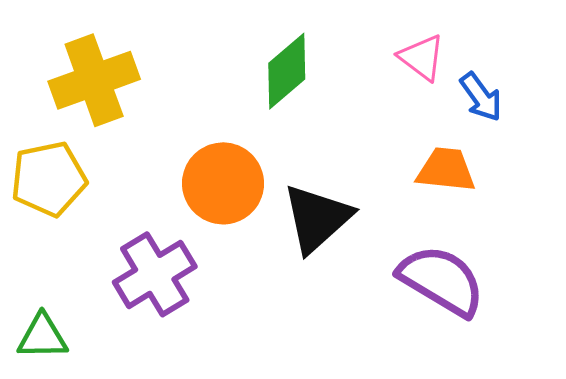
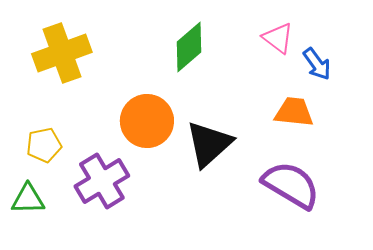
yellow pentagon: (49, 179) -> (44, 145), moved, size x0.7
green triangle: (42, 337) -> (28, 199), moved

